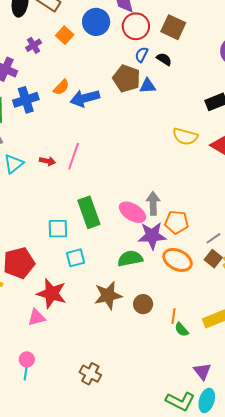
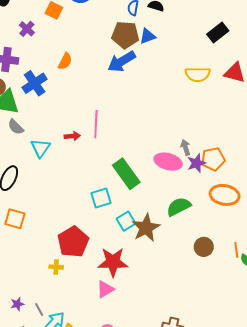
blue arrow: (85, 98) -> (122, 62), moved
gray arrow: (153, 203) -> (185, 147), size x0.7
purple star: (152, 236) -> (196, 163), moved, size x0.7
brown star: (108, 295) -> (146, 228), moved

